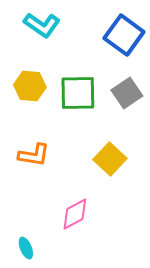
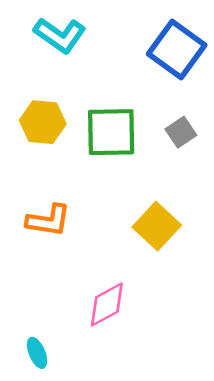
gray square: (127, 93) -> (181, 132), size x0.7

